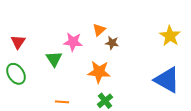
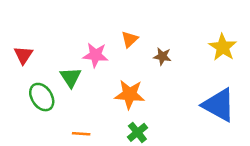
brown star: (112, 43) -> (162, 56), moved
green ellipse: (16, 74) -> (42, 97), moved

